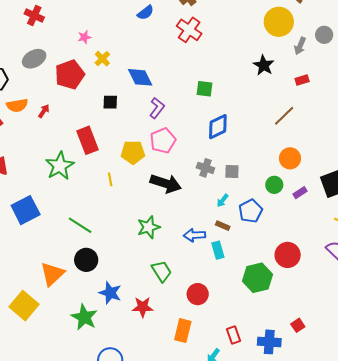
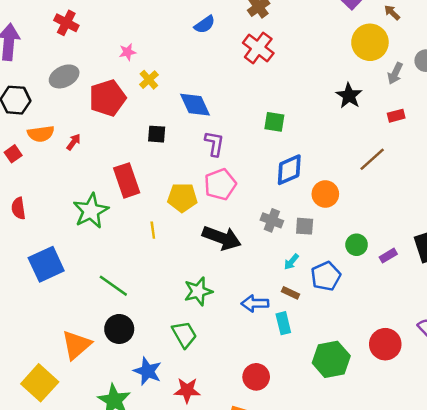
purple L-shape: (157, 108) -> (214, 144), turned -30
orange circle: (290, 158) -> (325, 194), moved
red circle: (288, 255) -> (385, 344), moved
green trapezoid: (162, 271) -> (184, 334), moved

